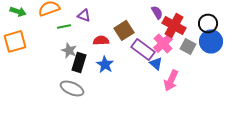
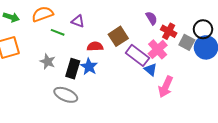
red cross: (174, 25) -> (169, 31), size x0.7
green line: (64, 26) -> (58, 32), turned 32
gray square: (188, 46) -> (187, 42), moved
gray star: (69, 50) -> (48, 62), moved
blue star: (105, 64) -> (89, 67), moved

